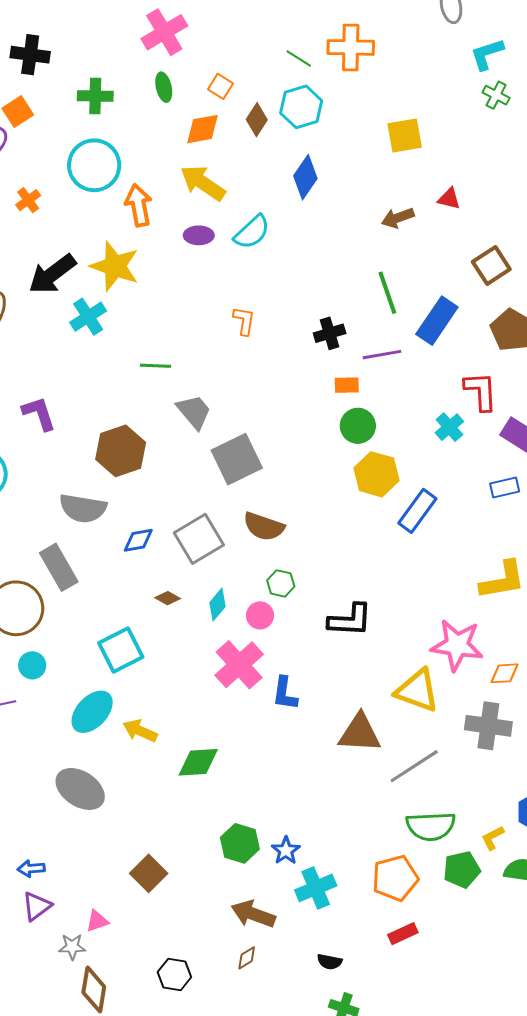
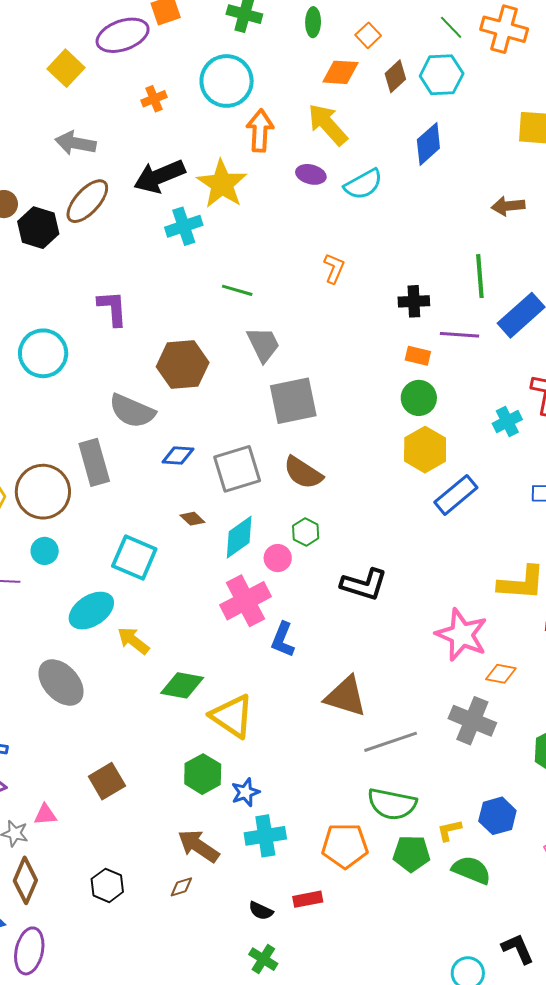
cyan diamond: (218, 605) -> (239, 537), size x1.4
cyan square: (121, 650) -> (134, 558), turned 36
yellow triangle: (417, 691) -> (232, 716), moved
red rectangle: (403, 934) -> (308, 899), moved

